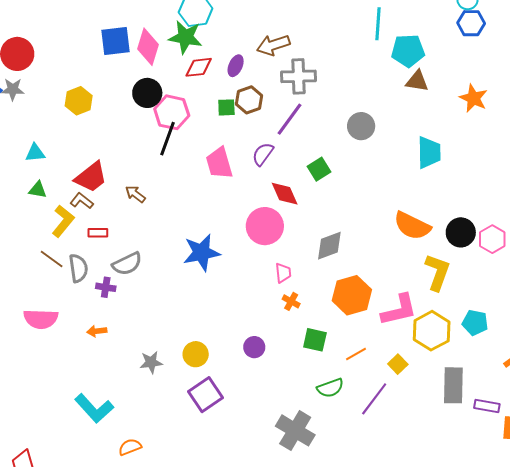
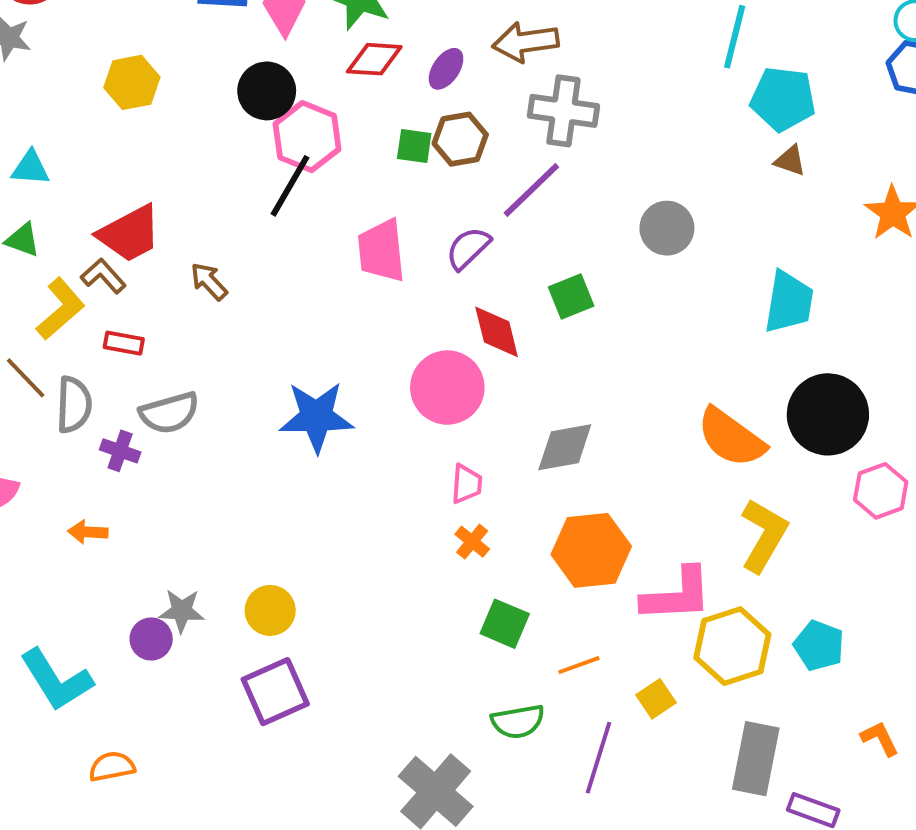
brown triangle: (417, 81) -> (790, 161), size x0.7
black circle: (461, 232) -> (828, 414), moved, size x1.4
purple circle: (254, 347) -> (151, 639), moved
purple line: (374, 399) -> (599, 758), turned -30

